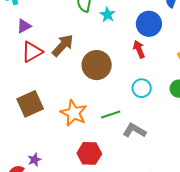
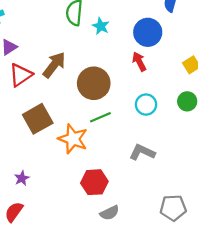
brown square: (30, 104) -> (38, 119), moved
green line: (111, 114) -> (100, 117), moved
purple star: (35, 160) -> (22, 178), moved

